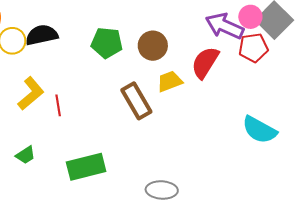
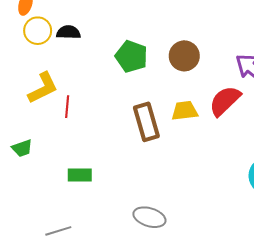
black semicircle: (42, 35) -> (68, 32), size x0.7
brown circle: (153, 46) -> (184, 56), moved
green rectangle: (86, 167) -> (80, 175), size x0.6

